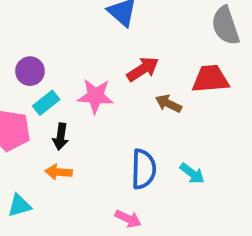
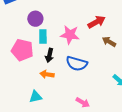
cyan rectangle: (46, 103) -> (43, 36), turned -56
blue semicircle: (144, 169) -> (77, 64), moved, turned 100
cyan triangle: (19, 206) -> (36, 97), moved

